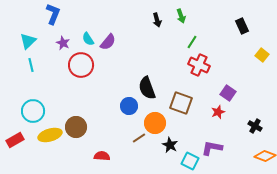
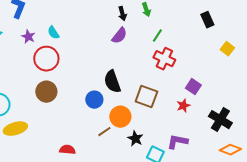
purple semicircle: (108, 42) -> (119, 36), moved
black cross: (255, 126) -> (220, 120), size x1.6
brown circle: (76, 127) -> (46, 92), moved

